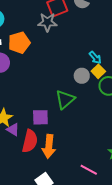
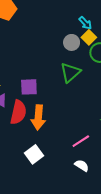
green triangle: (65, 99) -> (70, 73), moved
pink line: (89, 170) -> (81, 141), turned -60

